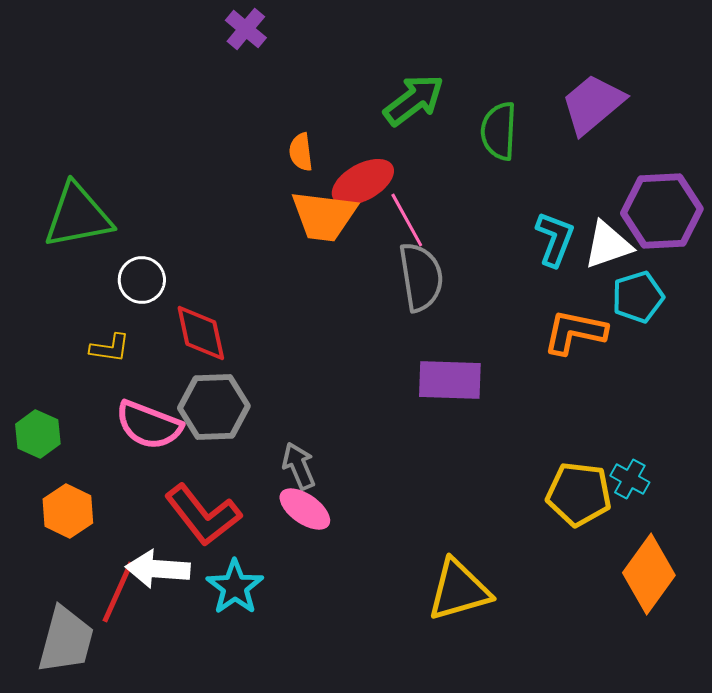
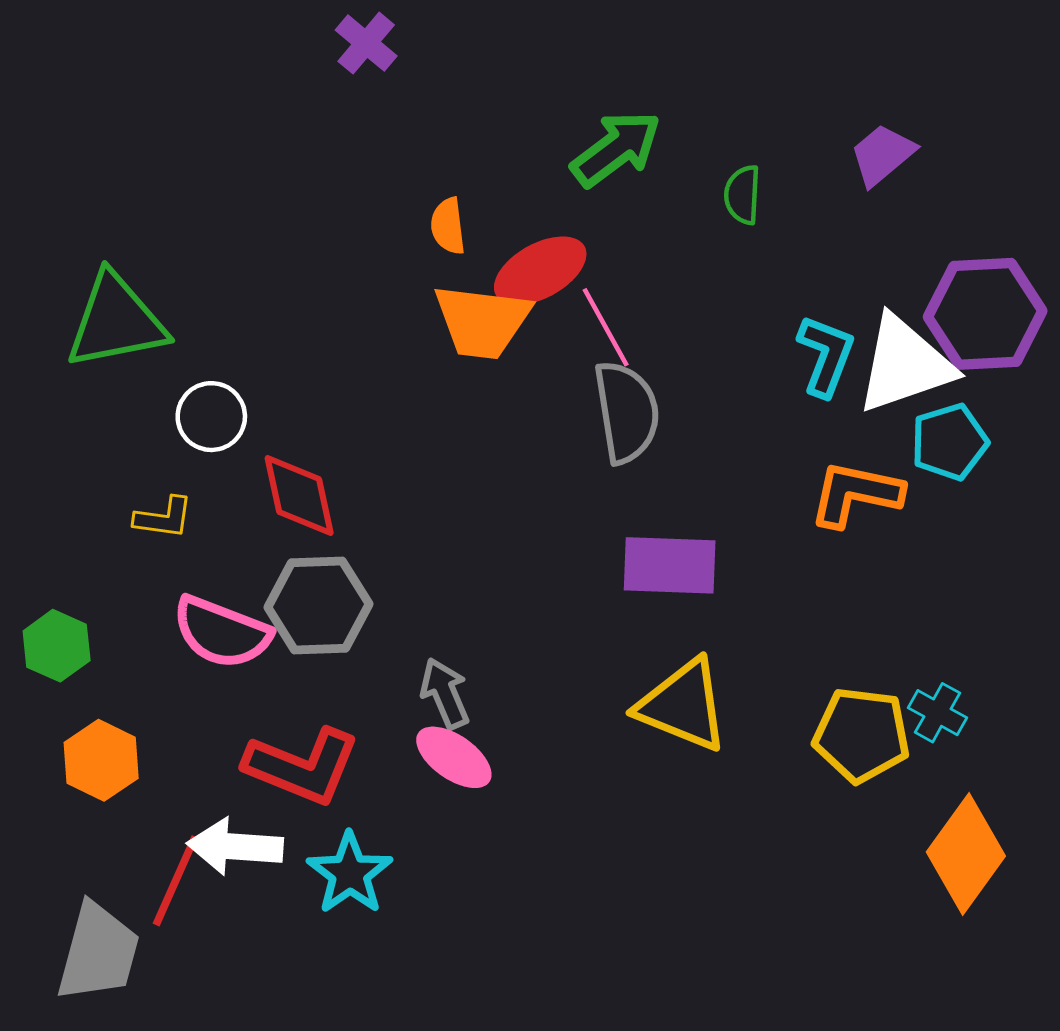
purple trapezoid: (593, 104) -> (882, 155), size x0.7
green semicircle: (499, 131) -> (743, 195), size x0.7
white triangle: (608, 245) -> (905, 364), size x1.4
red L-shape: (203, 515) -> (302, 766), turned -30
yellow triangle: (459, 590) -> (683, 705), moved, turned 38

